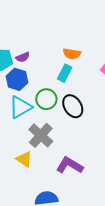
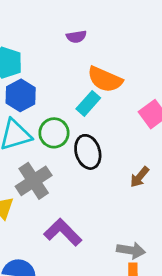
orange semicircle: (72, 54) -> (105, 79), size x1.4
purple semicircle: (23, 57) -> (76, 37), moved

